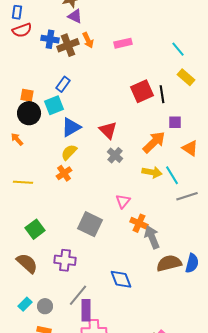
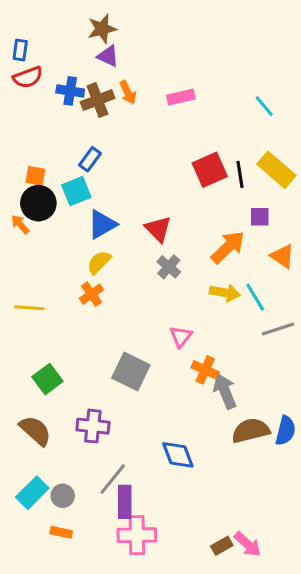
yellow rectangle: (186, 77) -> (276, 170), moved, size x1.4
orange arrow: (17, 139) -> (20, 224), moved
cyan rectangle: (25, 304) -> (32, 493), size x1.5

